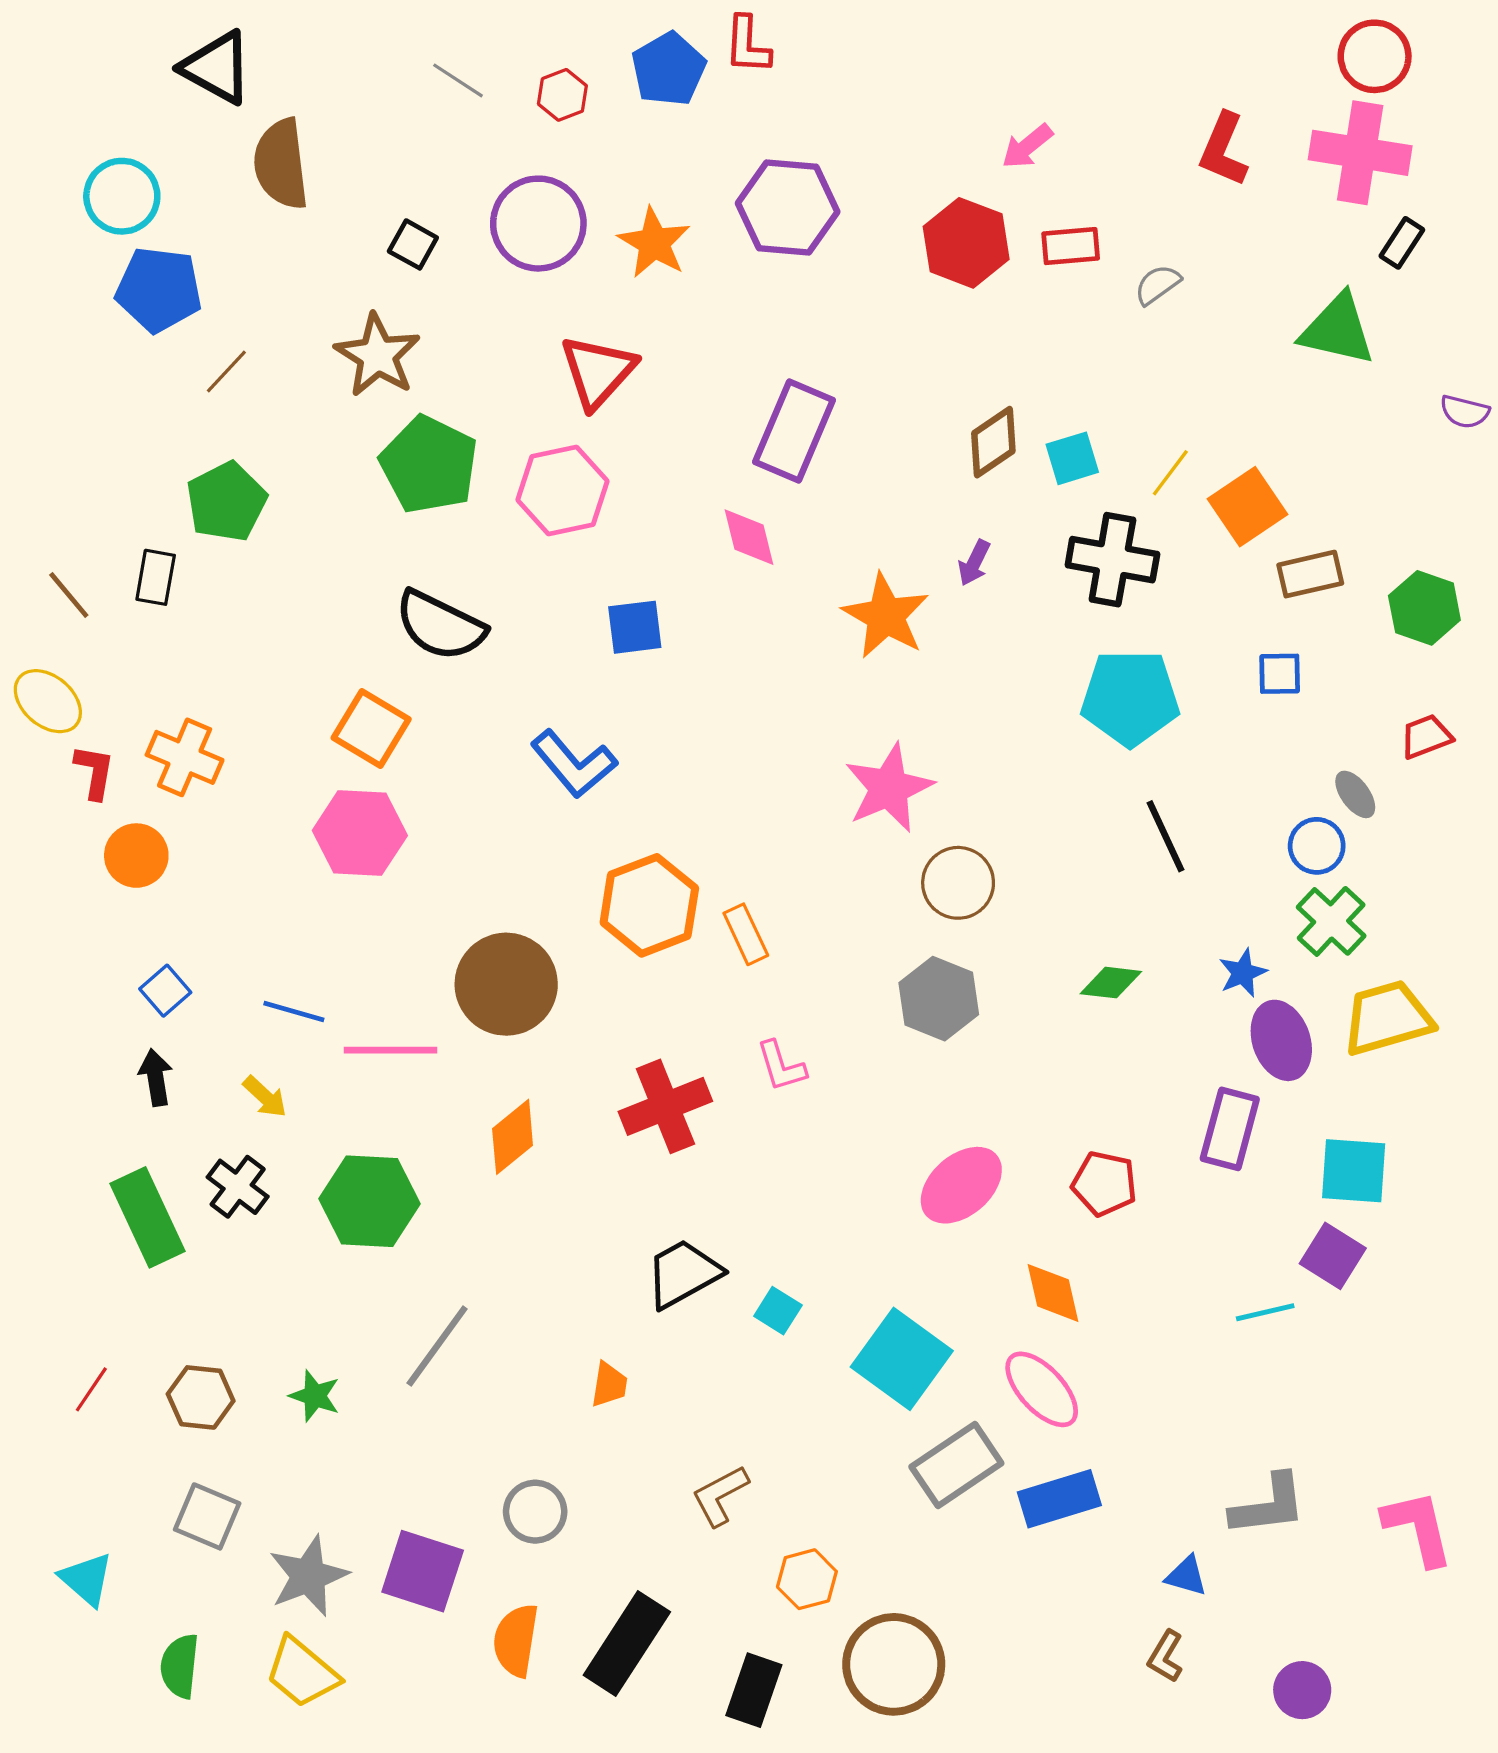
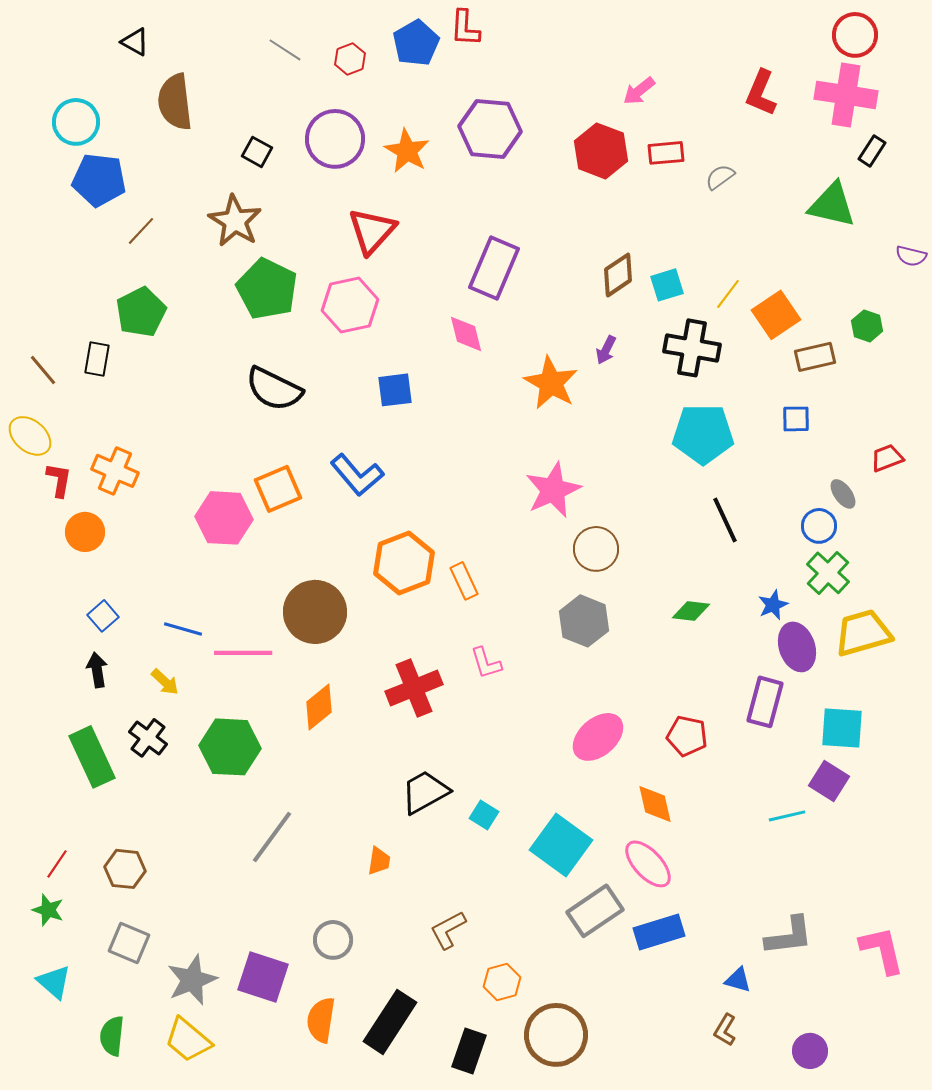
black triangle: (217, 68) -> (135, 42), size x0.6
green hexagon: (1424, 608) -> (867, 326), moved, size x0.7
orange square: (371, 728) -> (278, 489), moved, turned 36
green star: (315, 1396) -> (48, 910), moved

